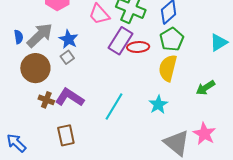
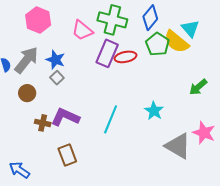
cyan triangle: (219, 42) -> (190, 28), moved, turned -30
brown circle: (35, 68) -> (27, 93), size x0.6
yellow semicircle: (168, 68) -> (176, 42), moved, turned -56

